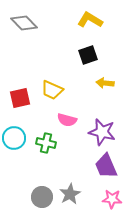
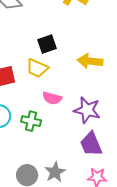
black square: (88, 55) -> (47, 44), moved
yellow arrow: (105, 83) -> (90, 61), size x1.4

